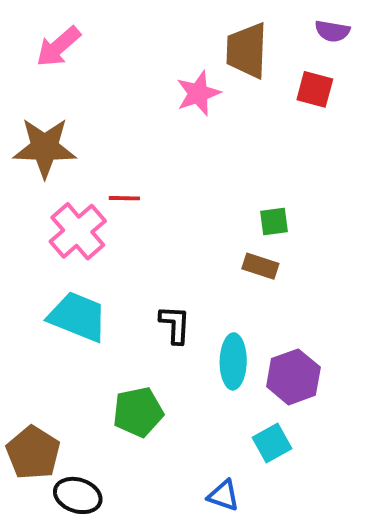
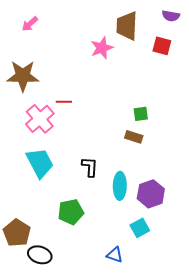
pink arrow: (58, 47) -> (30, 24), size x0.7
cyan trapezoid: (78, 317) -> (40, 163), turned 40

